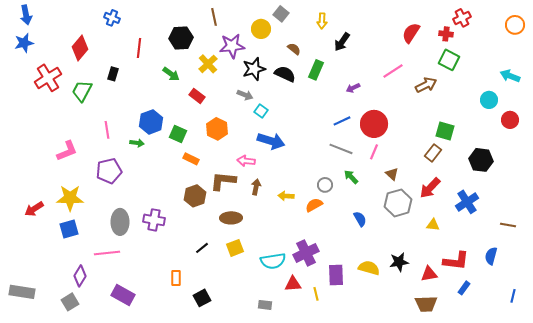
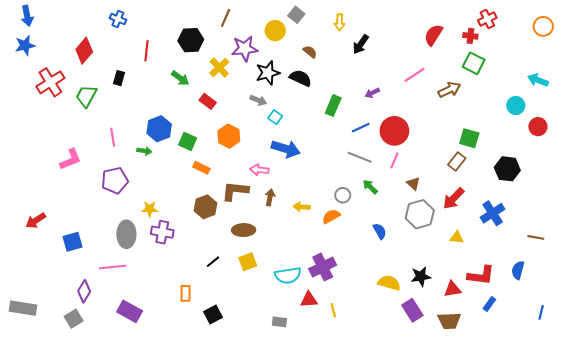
brown line: (214, 17) -> (226, 18), turned 36
green rectangle: (316, 70) -> (333, 106), moved
yellow star: (70, 198) -> (150, 209), moved, size x0.6
purple rectangle: (336, 275) -> (412, 310), moved, turned -30

